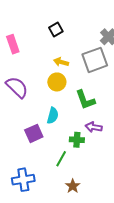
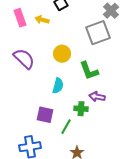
yellow arrow: (61, 62) -> (42, 20), moved
purple square: (34, 133) -> (45, 115), moved, turned 36

